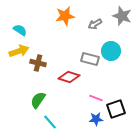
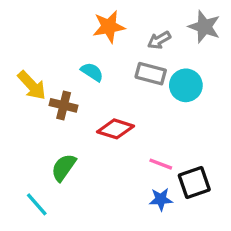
cyan semicircle: (20, 30) -> (92, 72), moved
yellow arrow: (19, 51) -> (32, 85), turned 66
gray rectangle: (90, 59) -> (151, 74), moved
cyan line: (50, 122) -> (37, 204), moved

